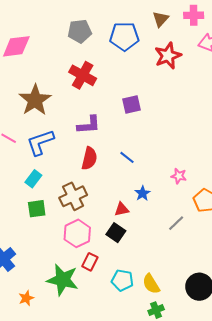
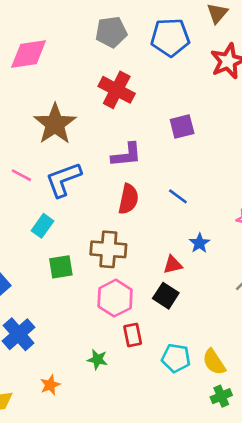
cyan rectangle: (33, 179) -> (42, 226), moved
brown cross: (73, 196) -> (108, 249), turned 32
red rectangle: (90, 262) -> (133, 335), turned -36
green star: (63, 280) -> (97, 359), size x0.5

